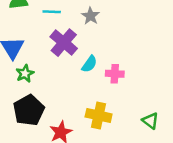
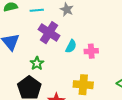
green star: (25, 73) -> (37, 63), moved

